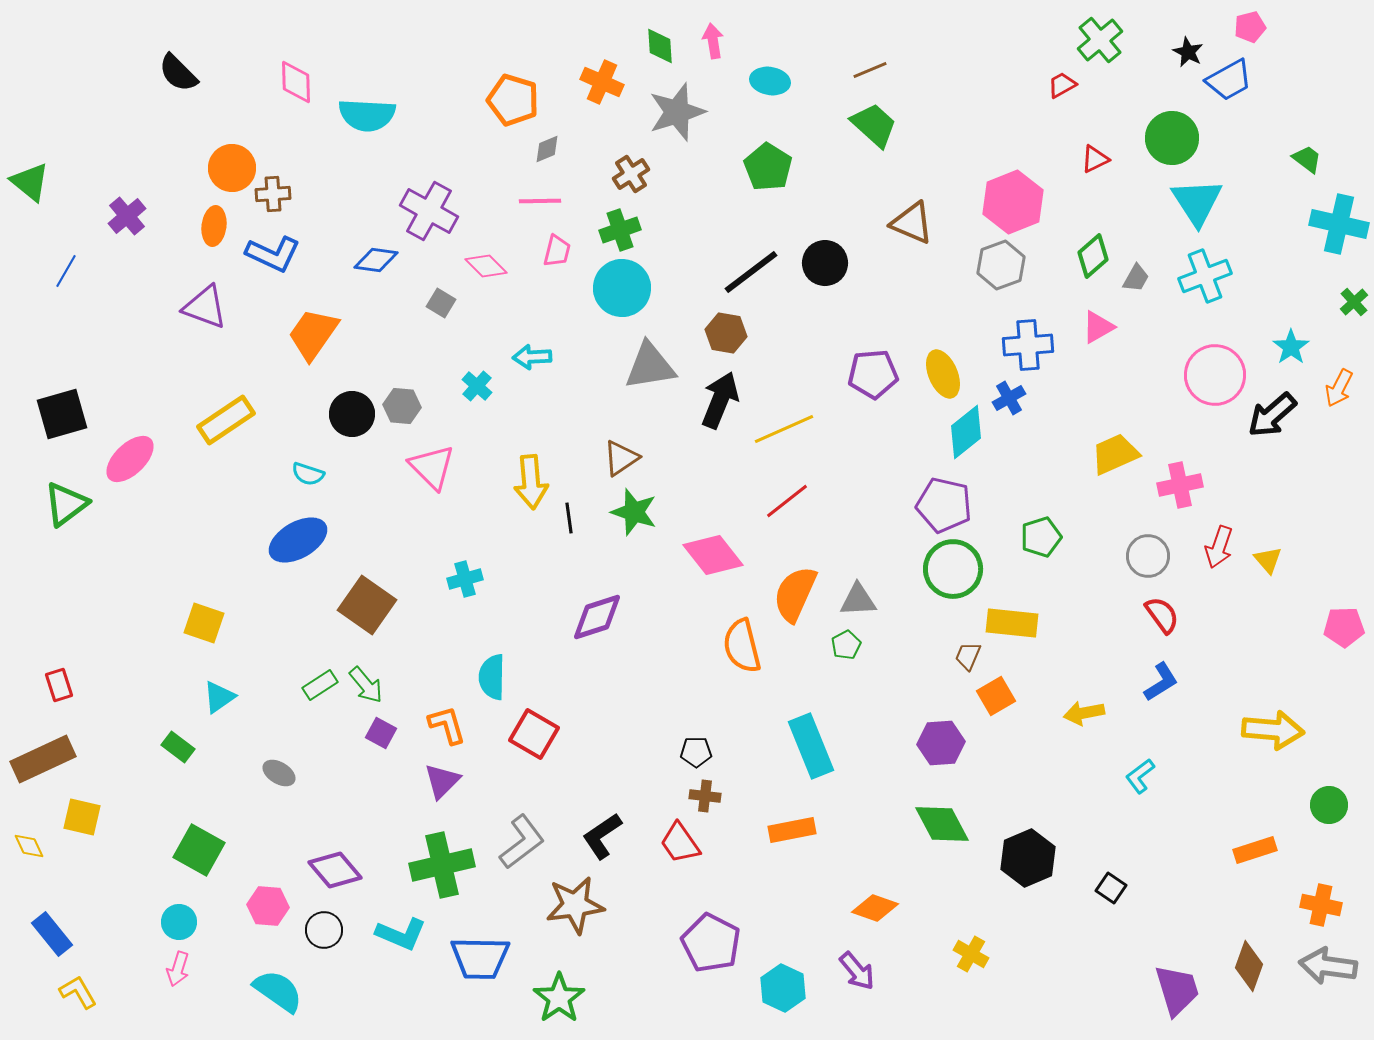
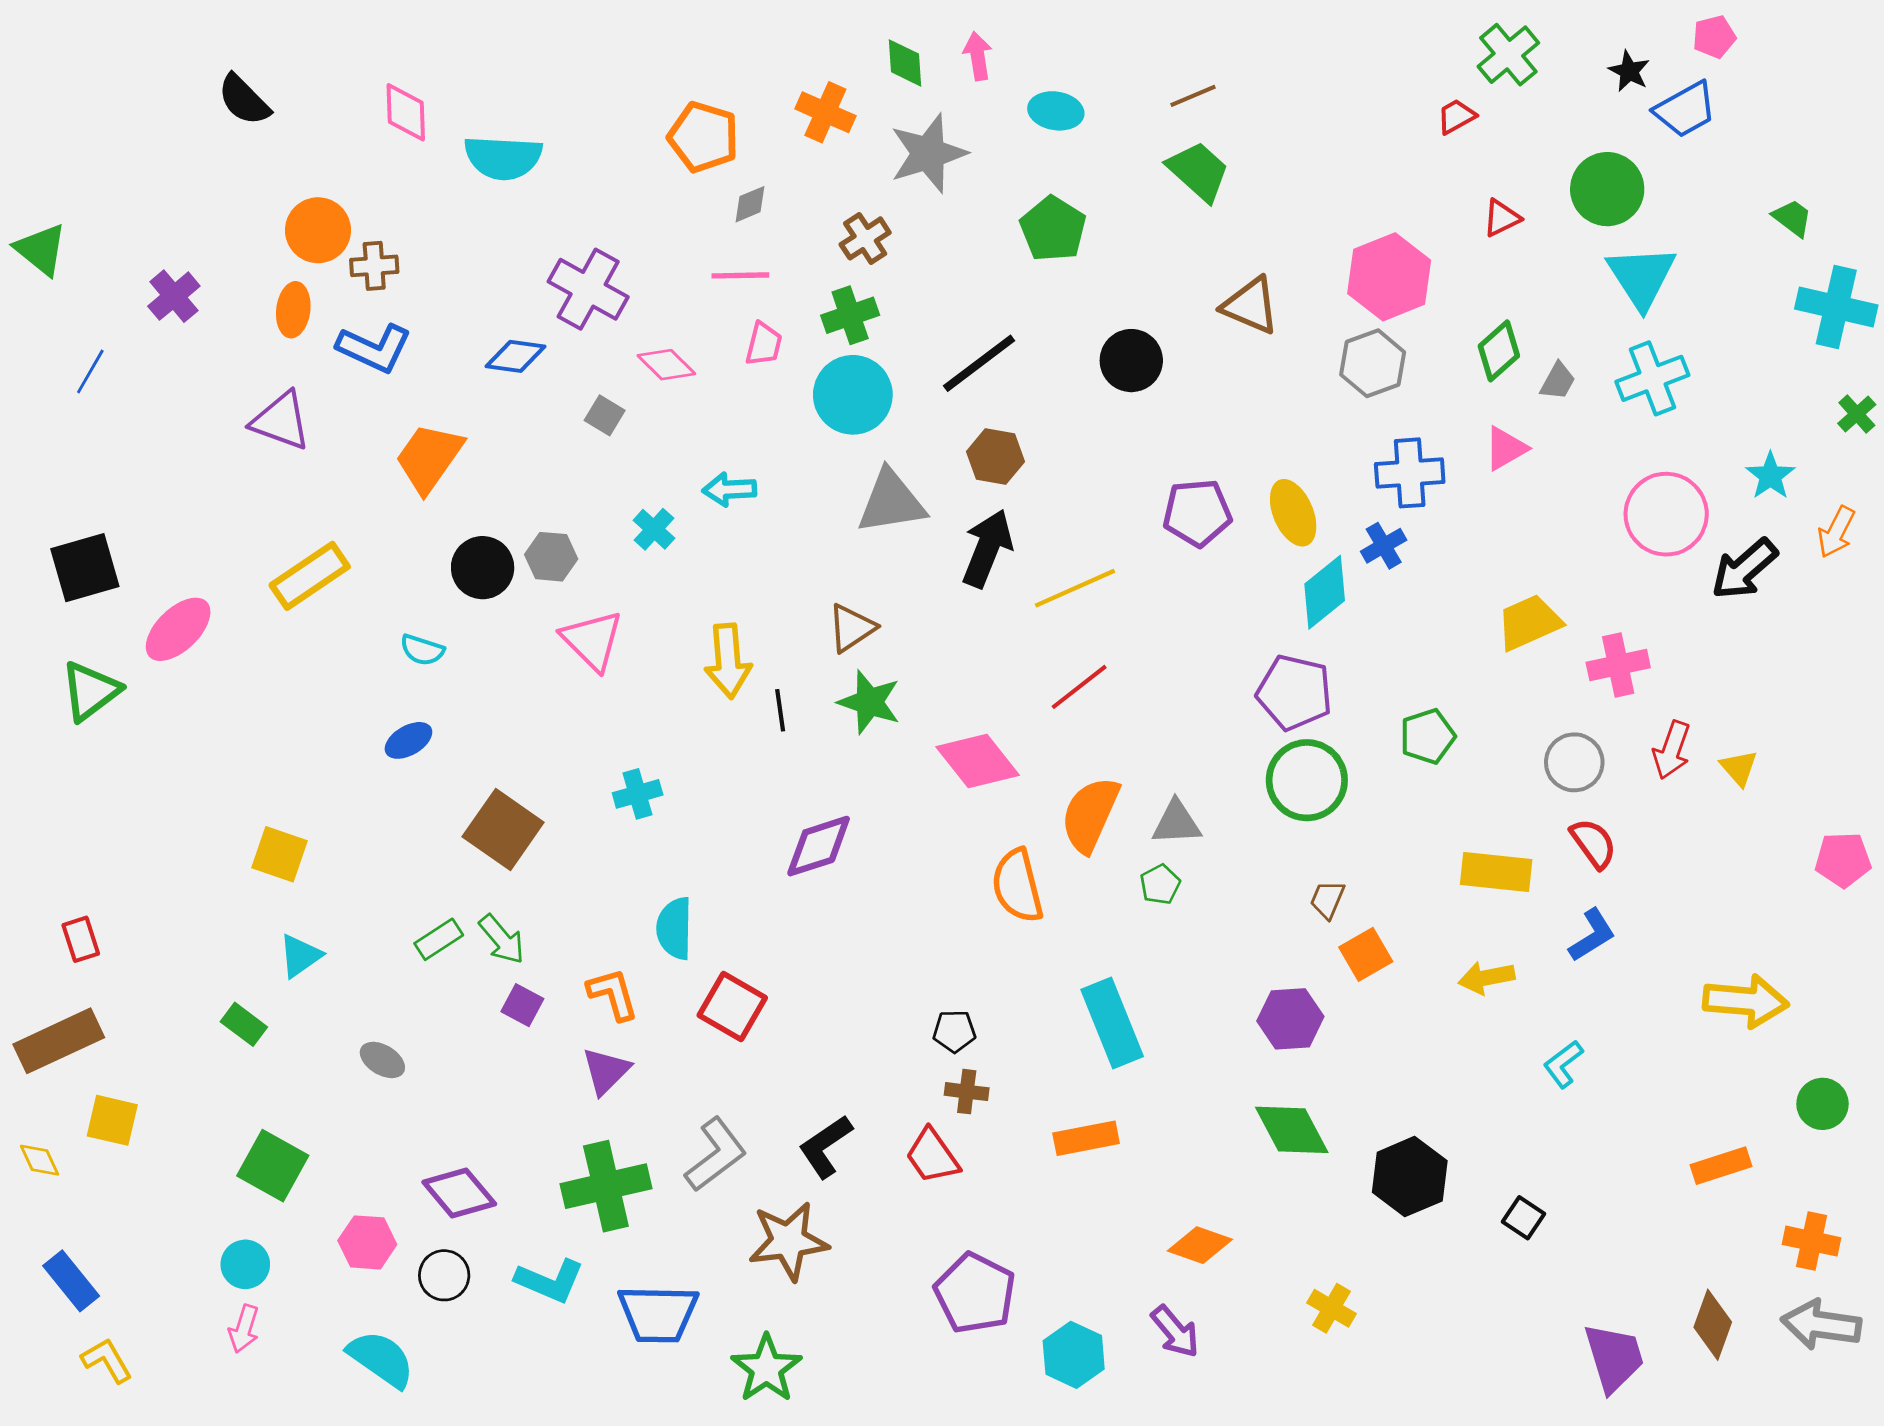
black line: (751, 272) -> (979, 363), moved
blue ellipse: (298, 540) -> (408, 740), size x0.6
yellow rectangle: (1012, 623) -> (1496, 872), moved

